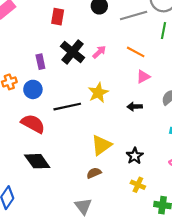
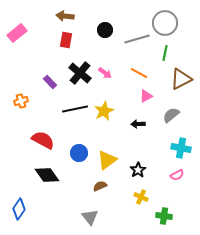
pink arrow: (99, 52) -> (105, 73), turned 80
purple rectangle: (40, 62) -> (50, 82), turned -32
blue circle: (33, 89) -> (79, 153), moved
black line: (67, 107) -> (75, 109), moved

